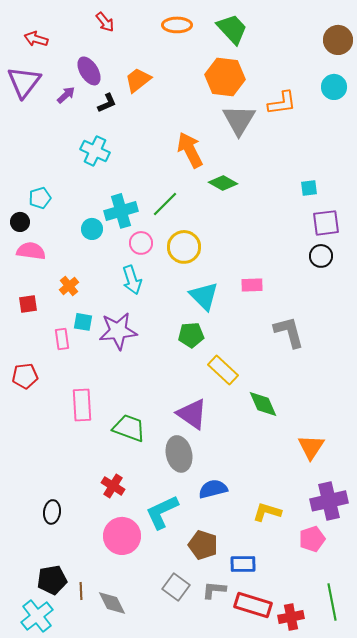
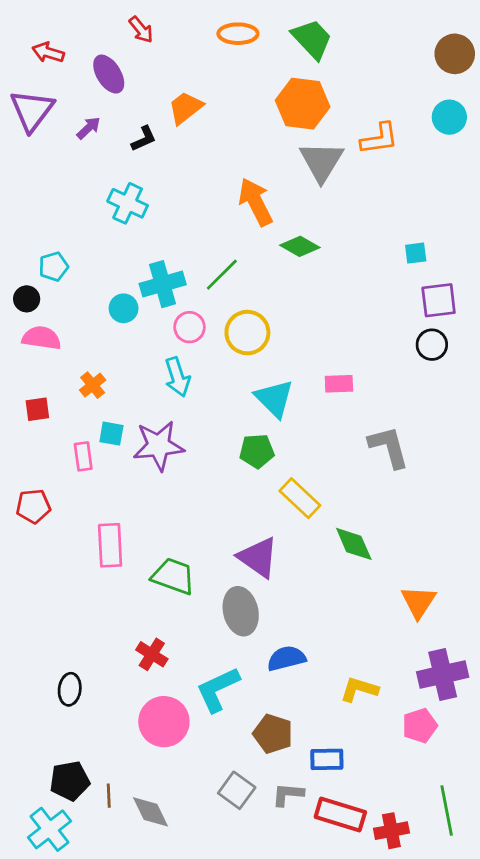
purple ellipse: (89, 71) -> (109, 74), moved

